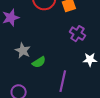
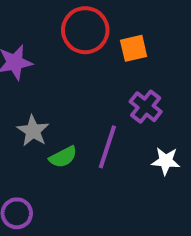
purple line: (63, 81) -> (107, 147), moved

